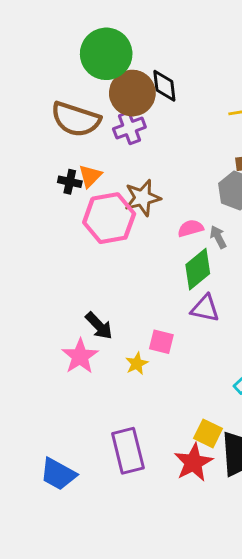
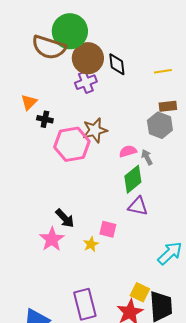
black diamond: (164, 86) -> (117, 64), moved
brown semicircle: (76, 119) -> (49, 47), moved
orange triangle: (90, 176) -> (29, 102), moved

